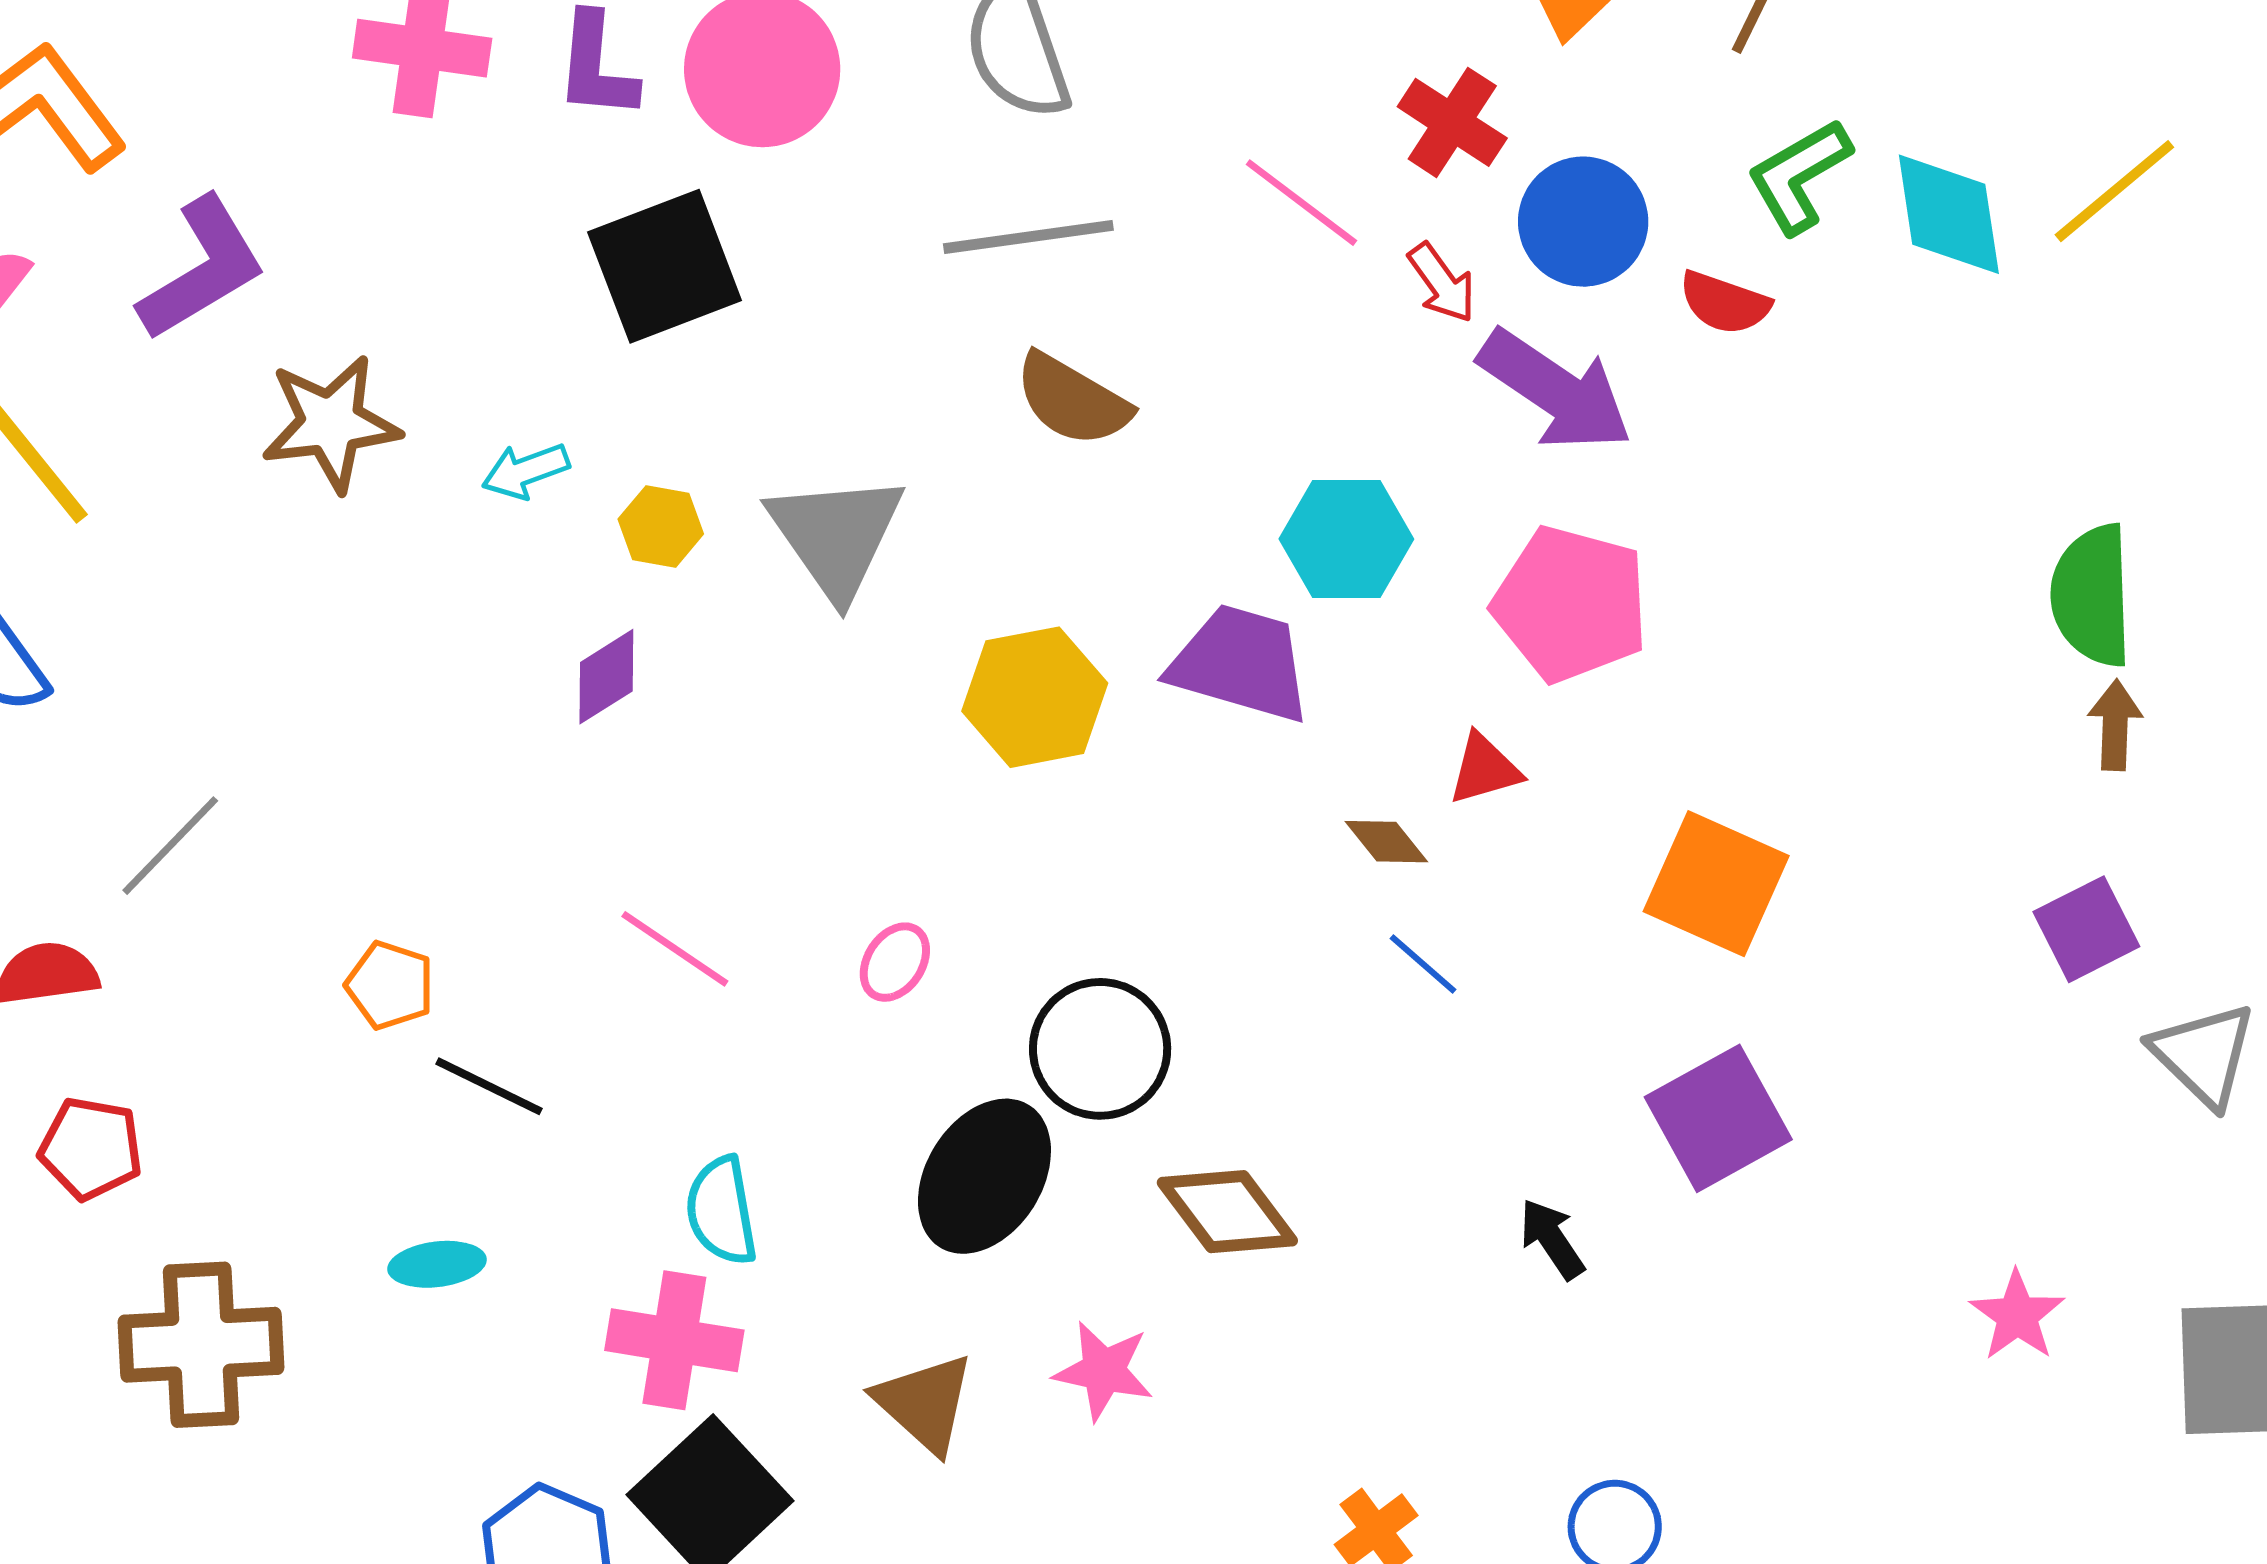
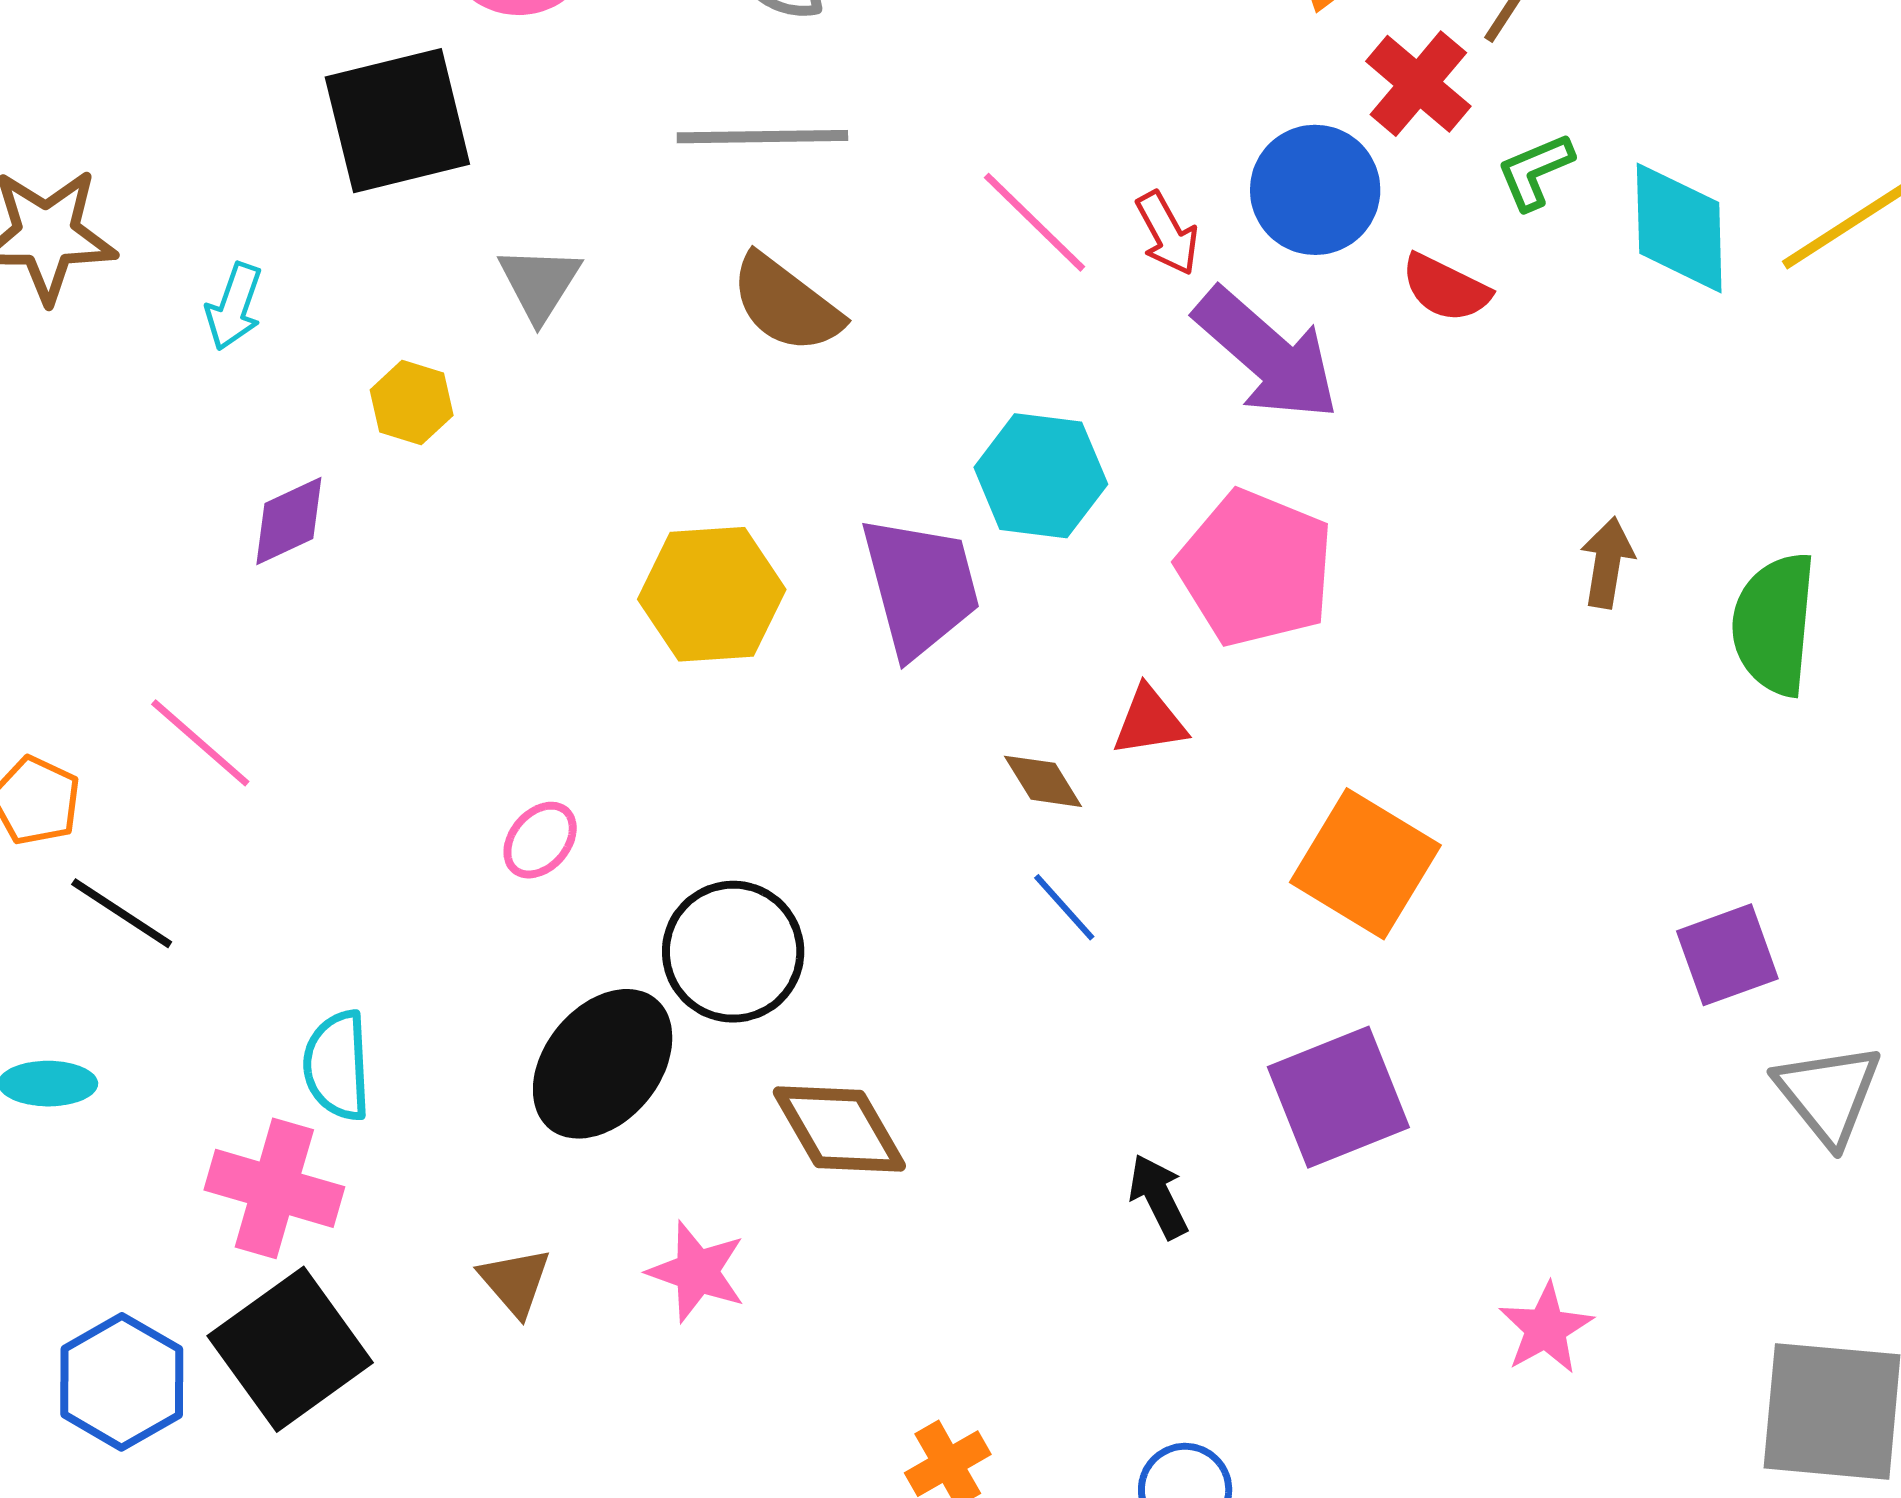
red cross: (1452, 122) -> (1418, 84), moved
green L-shape: (1799, 176) -> (1535, 171), size x0.7
pink line: (1301, 203) -> (1034, 222), moved
cyan arrow: (526, 471) -> (234, 307), turned -58
yellow hexagon: (661, 526) -> (412, 403), moved
gray triangle: (836, 536) -> (539, 283), moved, size x0.6
purple trapezoid: (1241, 663) -> (920, 586), turned 52
brown arrow: (2115, 725) -> (1607, 563), moved
pink line: (675, 949) -> (200, 743), moved
pink star: (2017, 1316) -> (1546, 1328), moved
brown triangle: (925, 1403) -> (515, 1282), size x0.7

